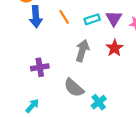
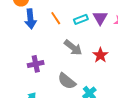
red star: (115, 48) -> (100, 55), moved
gray arrow: (82, 51) -> (73, 48), turned 114

